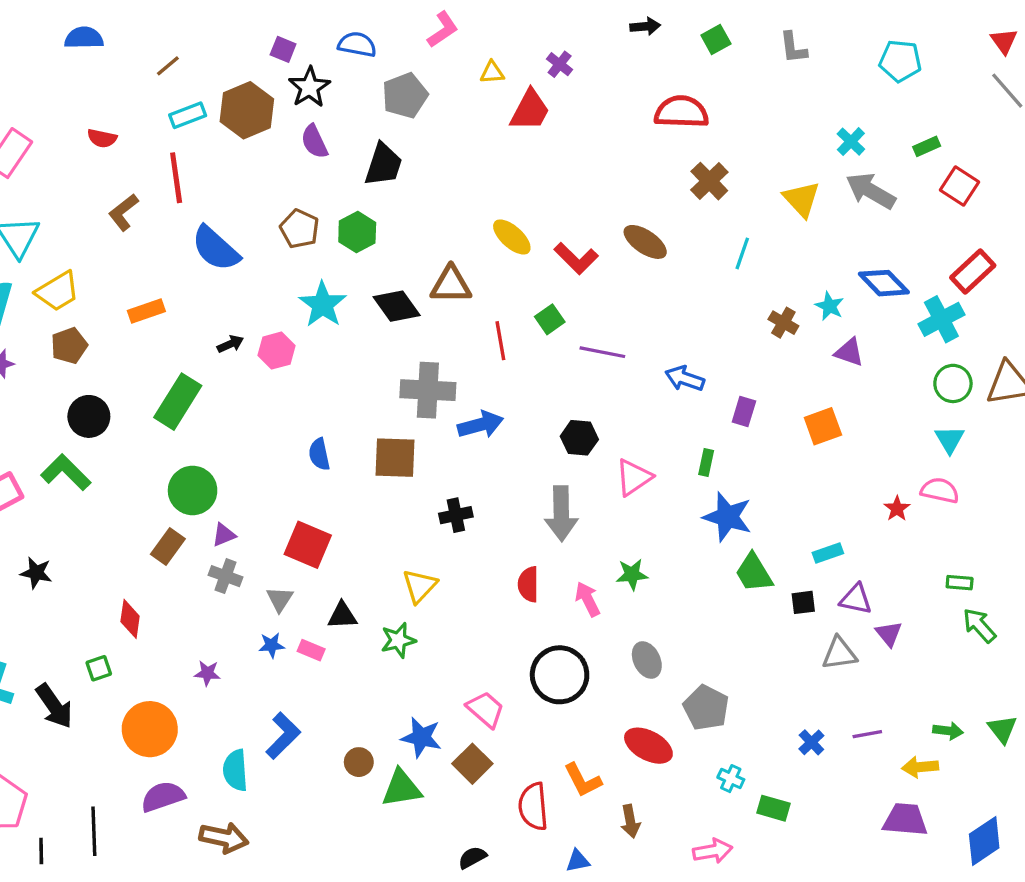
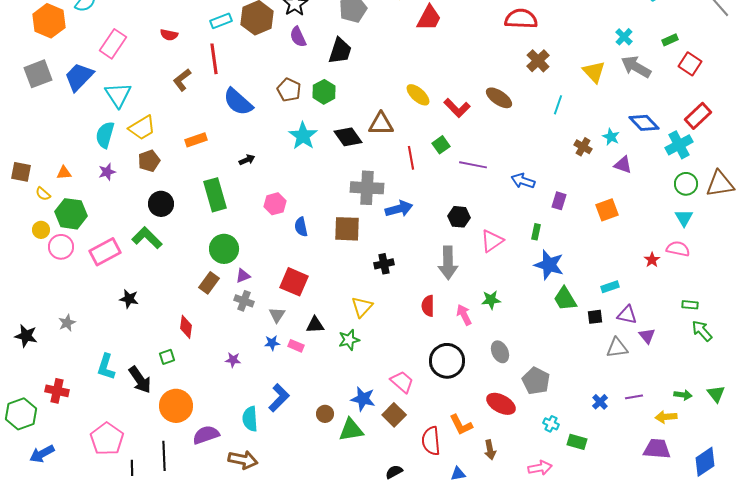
pink hexagon: (276, 351) -> (275, 204), moved
green rectangle: (178, 402) -> (215, 195), turned -48
orange circle: (150, 729) -> (176, 406), moved

